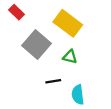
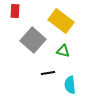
red rectangle: (16, 12) -> (15, 11), turned 48

